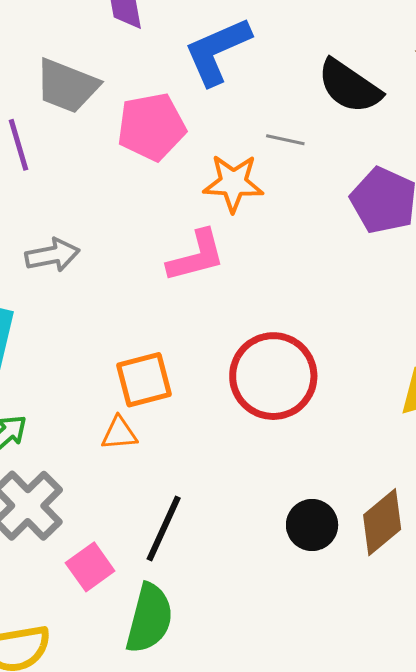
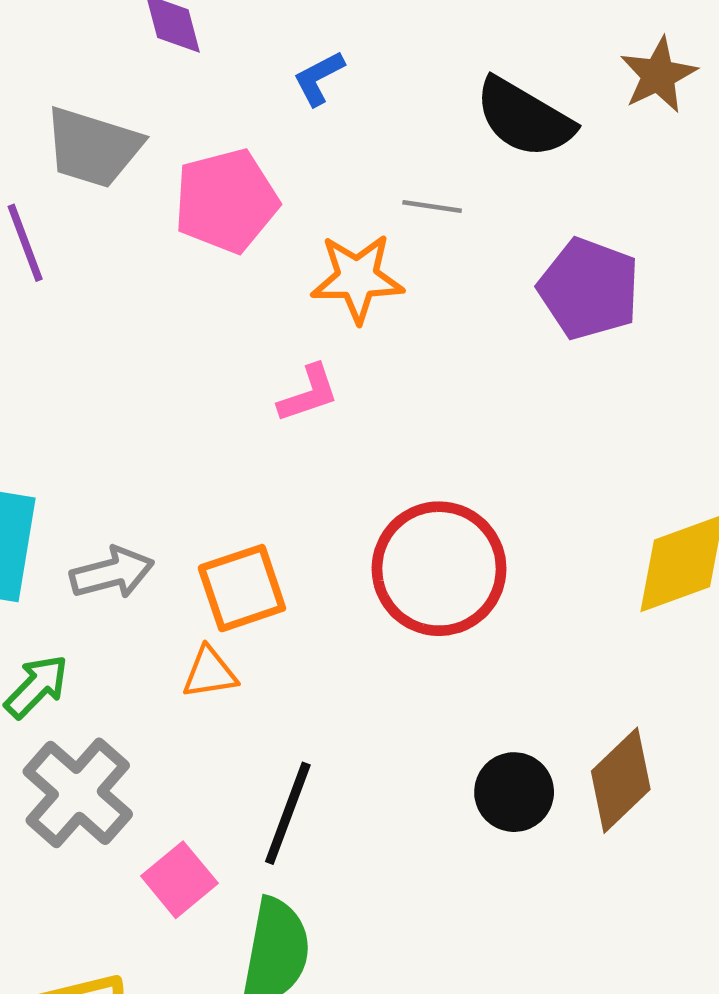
blue L-shape: (217, 51) -> (319, 78), size x0.5
gray arrow: (52, 255) -> (112, 573), moved
pink L-shape: (196, 256) -> (308, 394), size x0.7

